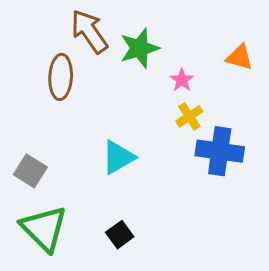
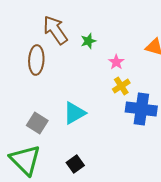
green star: (139, 48) -> (88, 41), size x0.6
gray square: (30, 171) -> (37, 123), moved

